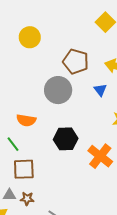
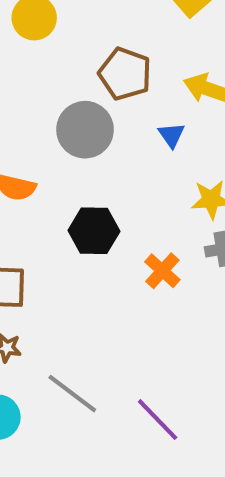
orange cross: (100, 156) -> (162, 271), size x0.7

